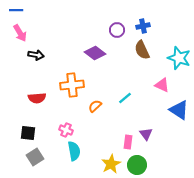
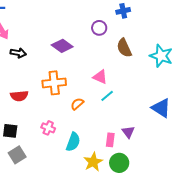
blue cross: (143, 26) -> (123, 11), moved
purple diamond: (95, 53) -> (62, 46), moved
pink triangle: (162, 85) -> (100, 77), moved
cyan semicircle: (74, 151) -> (73, 142), moved, turned 30

